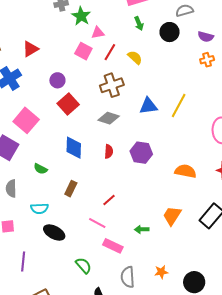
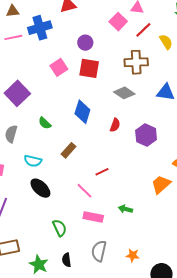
red square: (68, 104) -> (89, 68), turned 35
pink square: (26, 120) -> (59, 67), moved, size x0.7
orange trapezoid: (172, 216) -> (161, 184), moved
pink rectangle: (113, 246) -> (93, 217), turned -30

